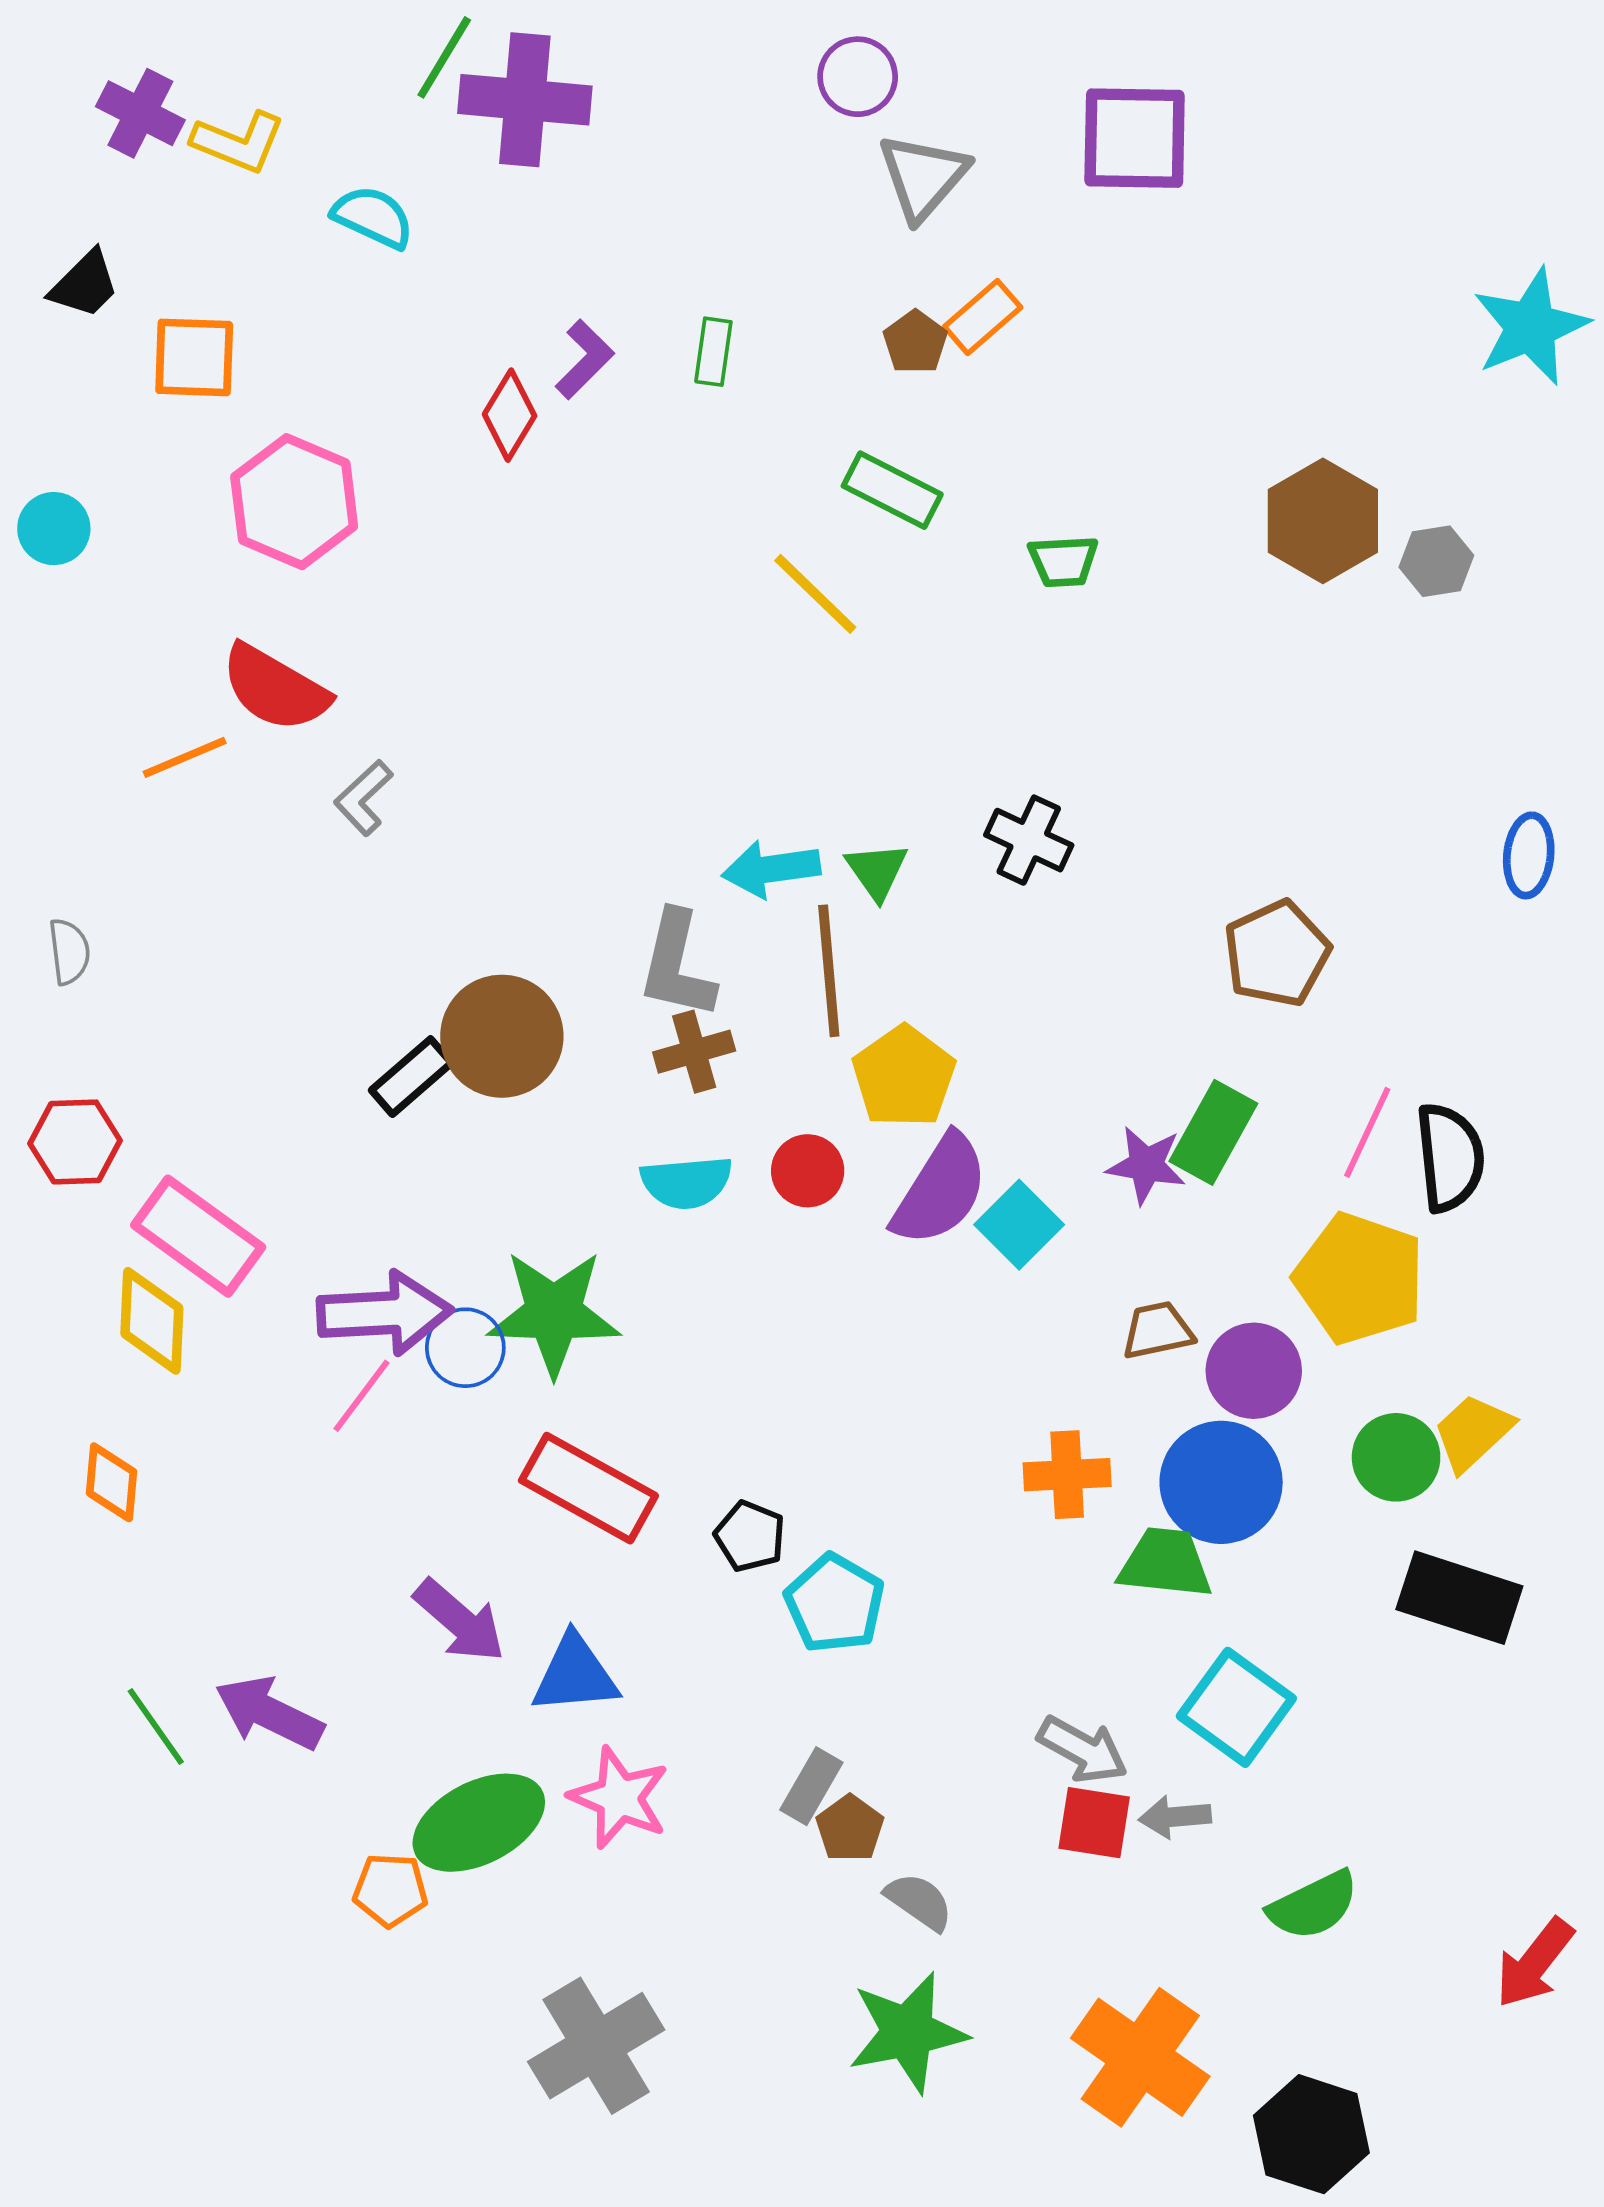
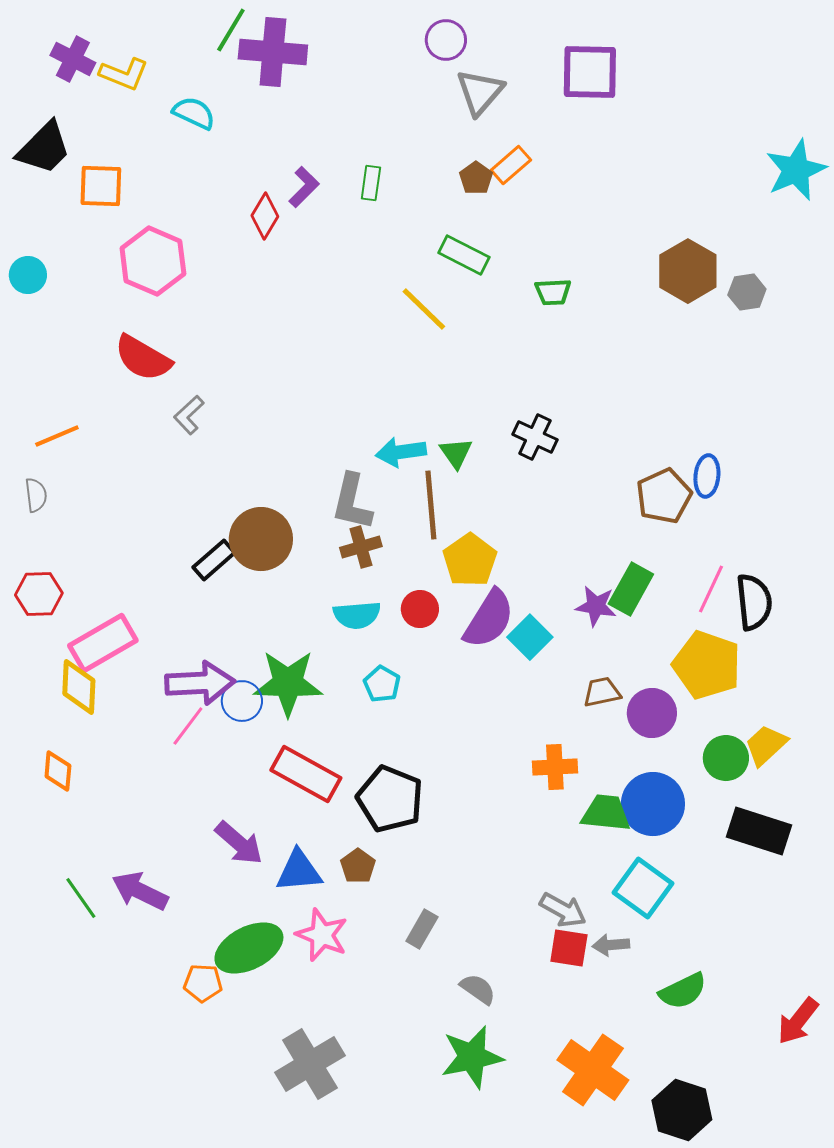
black trapezoid: (85, 284) -> (44, 148), size x1.5
orange line: (185, 757) -> (57, 436), moved
blue ellipse: (1529, 855) -> (707, 476), moved
pink rectangle: (198, 1236) -> (103, 643), turned -66
blue circle: (1221, 1482) -> (653, 804), moved
black pentagon: (750, 1536) -> (390, 799), size x1.8
cyan pentagon: (835, 1603) -> (382, 684), moved, size x0.7
brown pentagon: (850, 1828) -> (358, 866), moved

